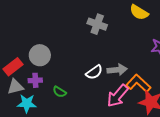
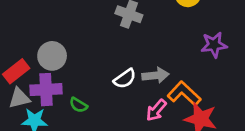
purple cross: (35, 80) -> (46, 90), size x1.6
pink arrow: (118, 96) -> (156, 110), size x0.7

